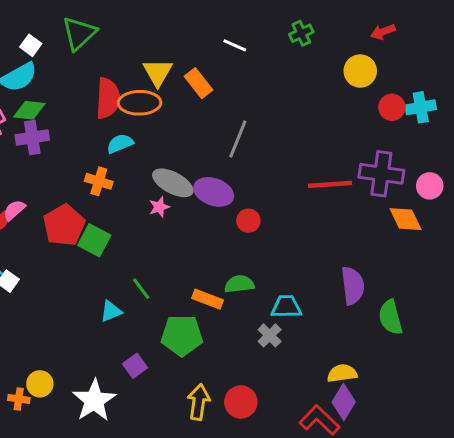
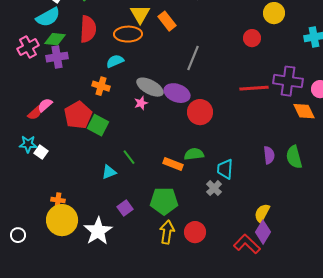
red semicircle: (108, 98) -> (88, 29), moved
red circle: (392, 107) -> (252, 38), moved
red circle: (248, 221) -> (200, 112), size x1.6
purple semicircle: (353, 286) -> (269, 155), size x0.7
cyan trapezoid: (286, 307) -> (225, 169), turned -85
green semicircle: (390, 317) -> (294, 157), moved
green pentagon: (182, 335) -> (164, 201), moved
yellow semicircle: (342, 373) -> (262, 213), turned -54
yellow circle: (40, 384) -> (62, 220), size x1.8
orange cross: (19, 399) -> (58, 200), moved

